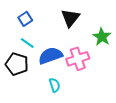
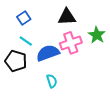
black triangle: (70, 18) -> (67, 17), turned 48
pink cross: (78, 59) -> (71, 43), moved

